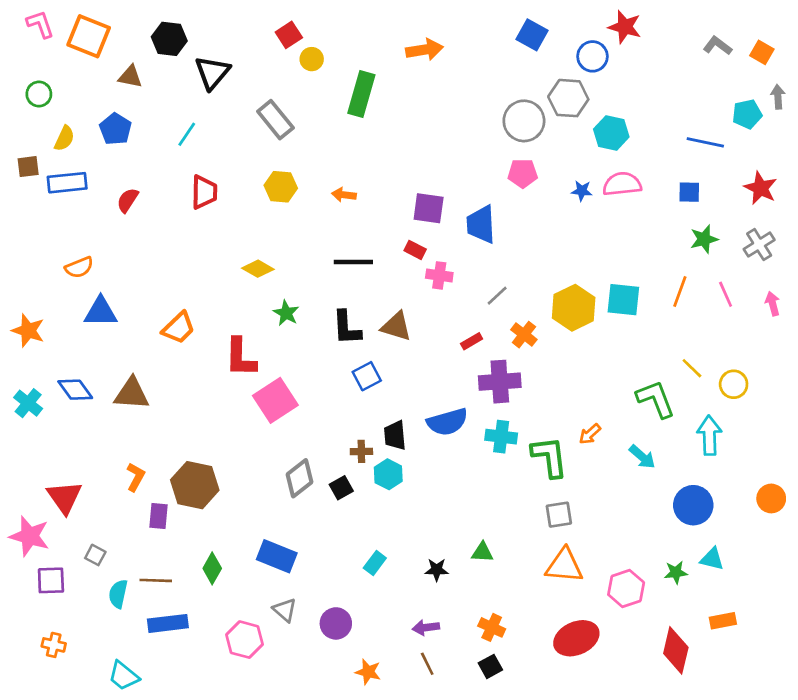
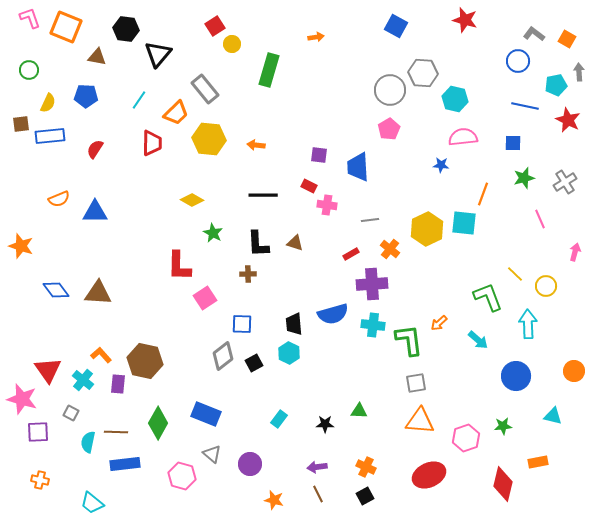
orange arrow: (425, 50) -> (316, 37), size x0.6
blue circle: (592, 56) -> (518, 61), moved
blue pentagon: (115, 129) -> (86, 96), turned -30
pink pentagon: (523, 173) -> (389, 129), turned -30
yellow hexagon: (281, 187) -> (209, 139), size x1.4
red star: (760, 188) -> (568, 120), moved
blue star: (582, 191) -> (441, 165), moved
purple square: (429, 208) -> (319, 155), size x0.7
orange line: (680, 292) -> (483, 194), moved
gray line: (497, 296) -> (370, 220), turned 36
pink arrow: (773, 304) -> (575, 252), moved, turned 30
blue triangle: (101, 312) -> (95, 212), moved
brown triangle: (396, 326) -> (295, 243), size x0.7
orange trapezoid: (179, 328) -> (176, 113), moved
blue square: (367, 376) -> (242, 324), moved, turned 30
pink square: (275, 400) -> (205, 298), size x0.7
cyan cross: (28, 403) -> (83, 380), moved
brown cross: (361, 451) -> (248, 274), moved
orange L-shape: (136, 477) -> (101, 355), turned -70
cyan triangle: (712, 559) -> (553, 416), moved
green diamond: (212, 568) -> (158, 423), size x1.4

